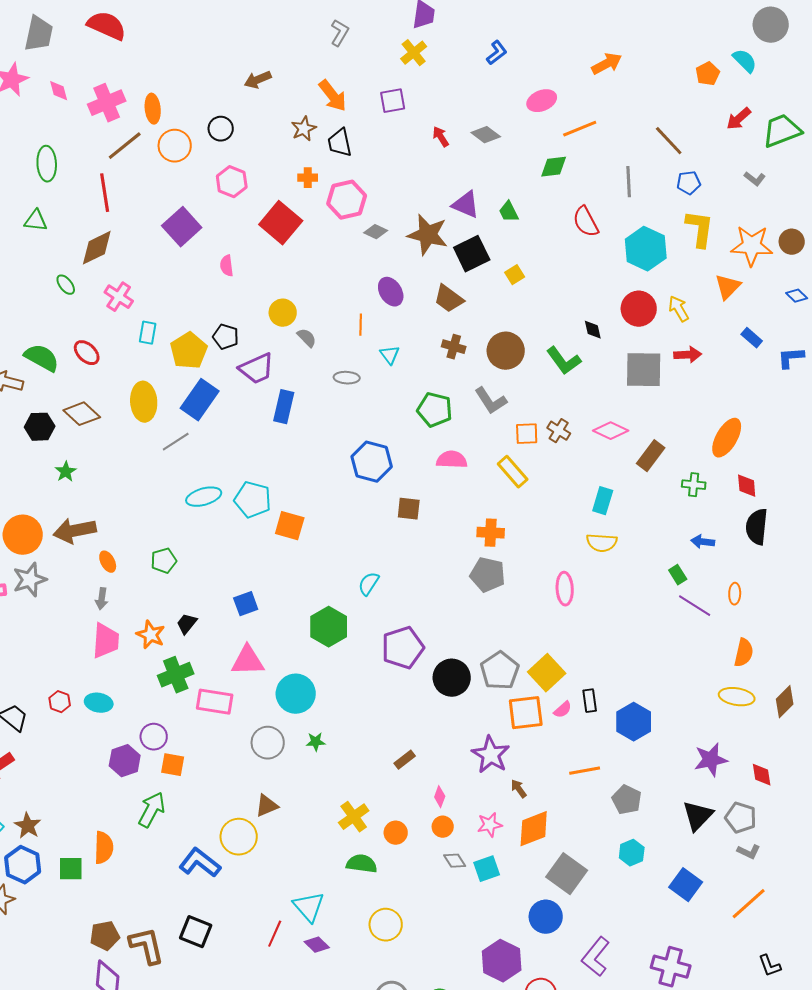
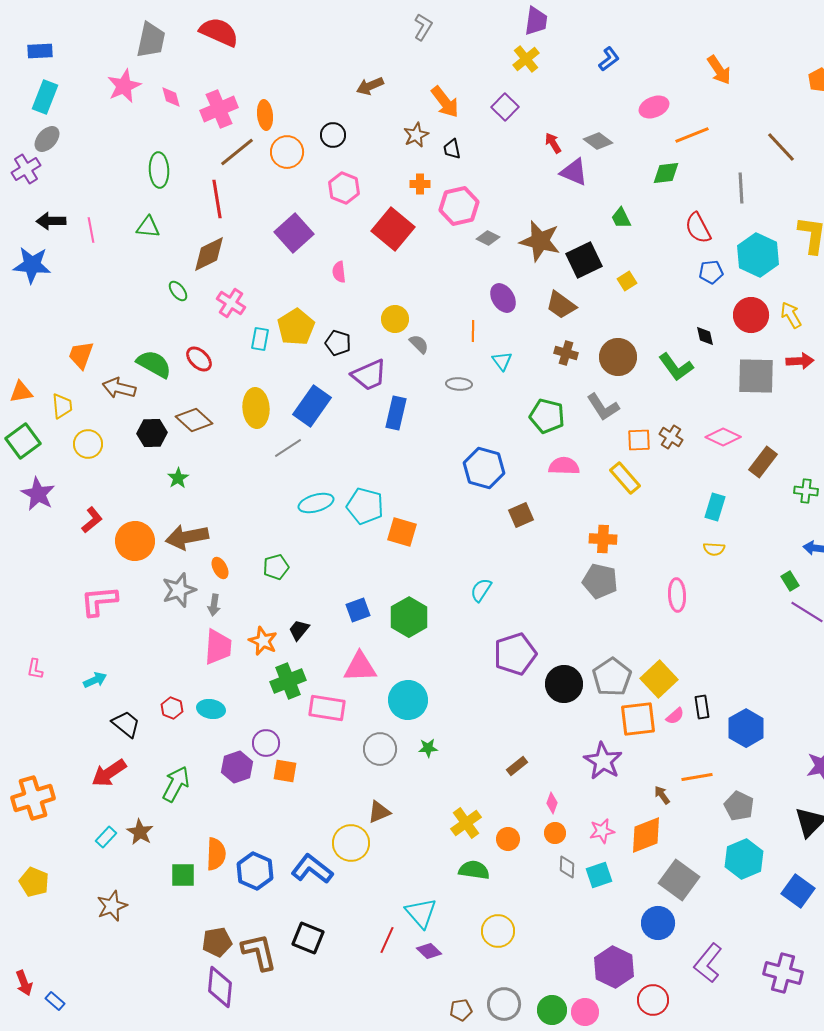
gray L-shape: (340, 33) -> (423, 27), moved
orange arrow: (607, 64) -> (719, 70), turned 84
purple square: (393, 101) -> (505, 107), turned -36
black trapezoid: (340, 143) -> (452, 149), size x0.7
blue pentagon: (689, 183) -> (711, 272), moved
purple triangle: (466, 205) -> (574, 172), moved
yellow pentagon: (189, 351) -> (296, 327), moved
brown square: (409, 509) -> (521, 515), turned -30
yellow semicircle: (602, 543) -> (714, 549), size x0.7
gray star: (30, 580) -> (179, 590), moved
green hexagon: (329, 627) -> (409, 617), moved
brown arrow: (519, 789) -> (662, 795), moved
green arrow: (152, 810) -> (176, 784), moved
cyan hexagon: (632, 853) -> (744, 859), size x1.5
gray diamond: (455, 861) -> (567, 867), turned 35
blue hexagon: (23, 865) -> (255, 871), moved

